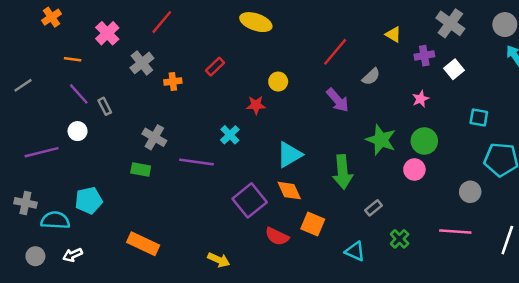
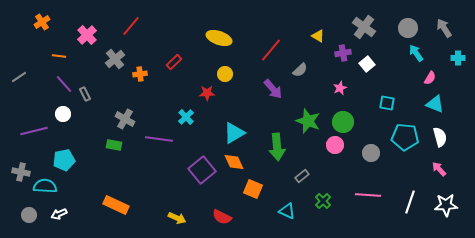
yellow ellipse: (256, 22) -> (219, 38), moved
gray circle: (470, 192) -> (371, 153), moved
cyan pentagon: (89, 200) -> (64, 160), moved
red semicircle: (277, 236) -> (222, 217), moved

